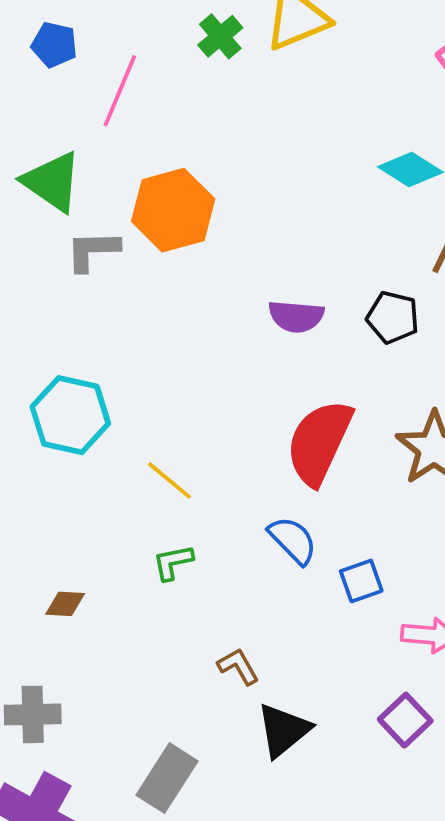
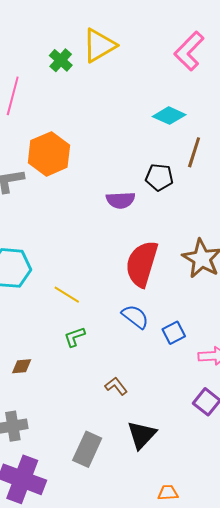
black pentagon: (393, 317) -> (159, 177), moved
black triangle: (283, 730) -> (142, 435), moved

